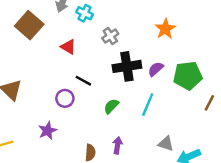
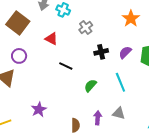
black cross: (127, 66) -> (101, 52), size x0.6
purple circle: (65, 98) -> (19, 56), moved
cyan line: (148, 105) -> (120, 82), turned -42
gray triangle: (166, 144) -> (119, 113), moved

